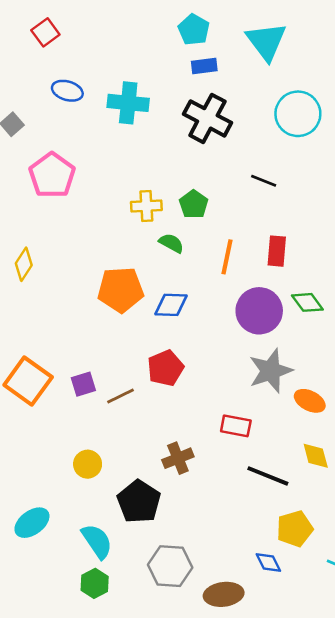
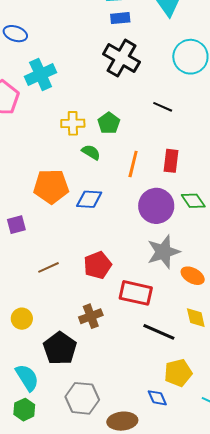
cyan cross: (128, 103) -> (41, 74), moved, turned -32
red pentagon: (165, 368) -> (98, 265), moved
purple square: (83, 384) -> (16, 225), moved
red rectangle: (236, 426) -> (136, 293), size x1.4

